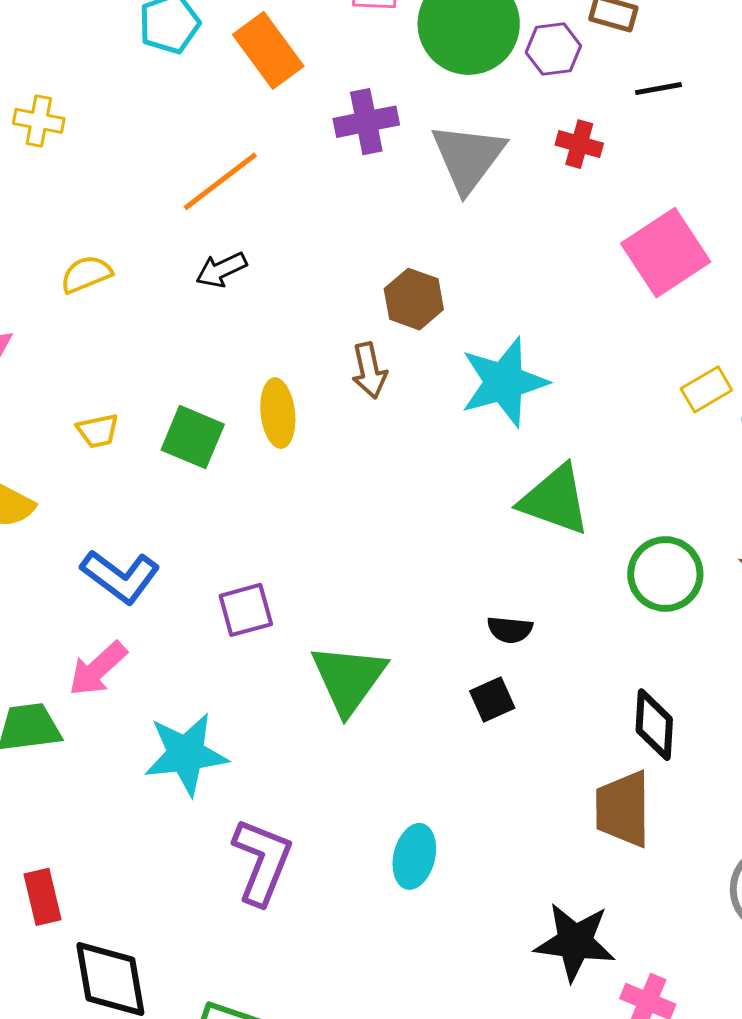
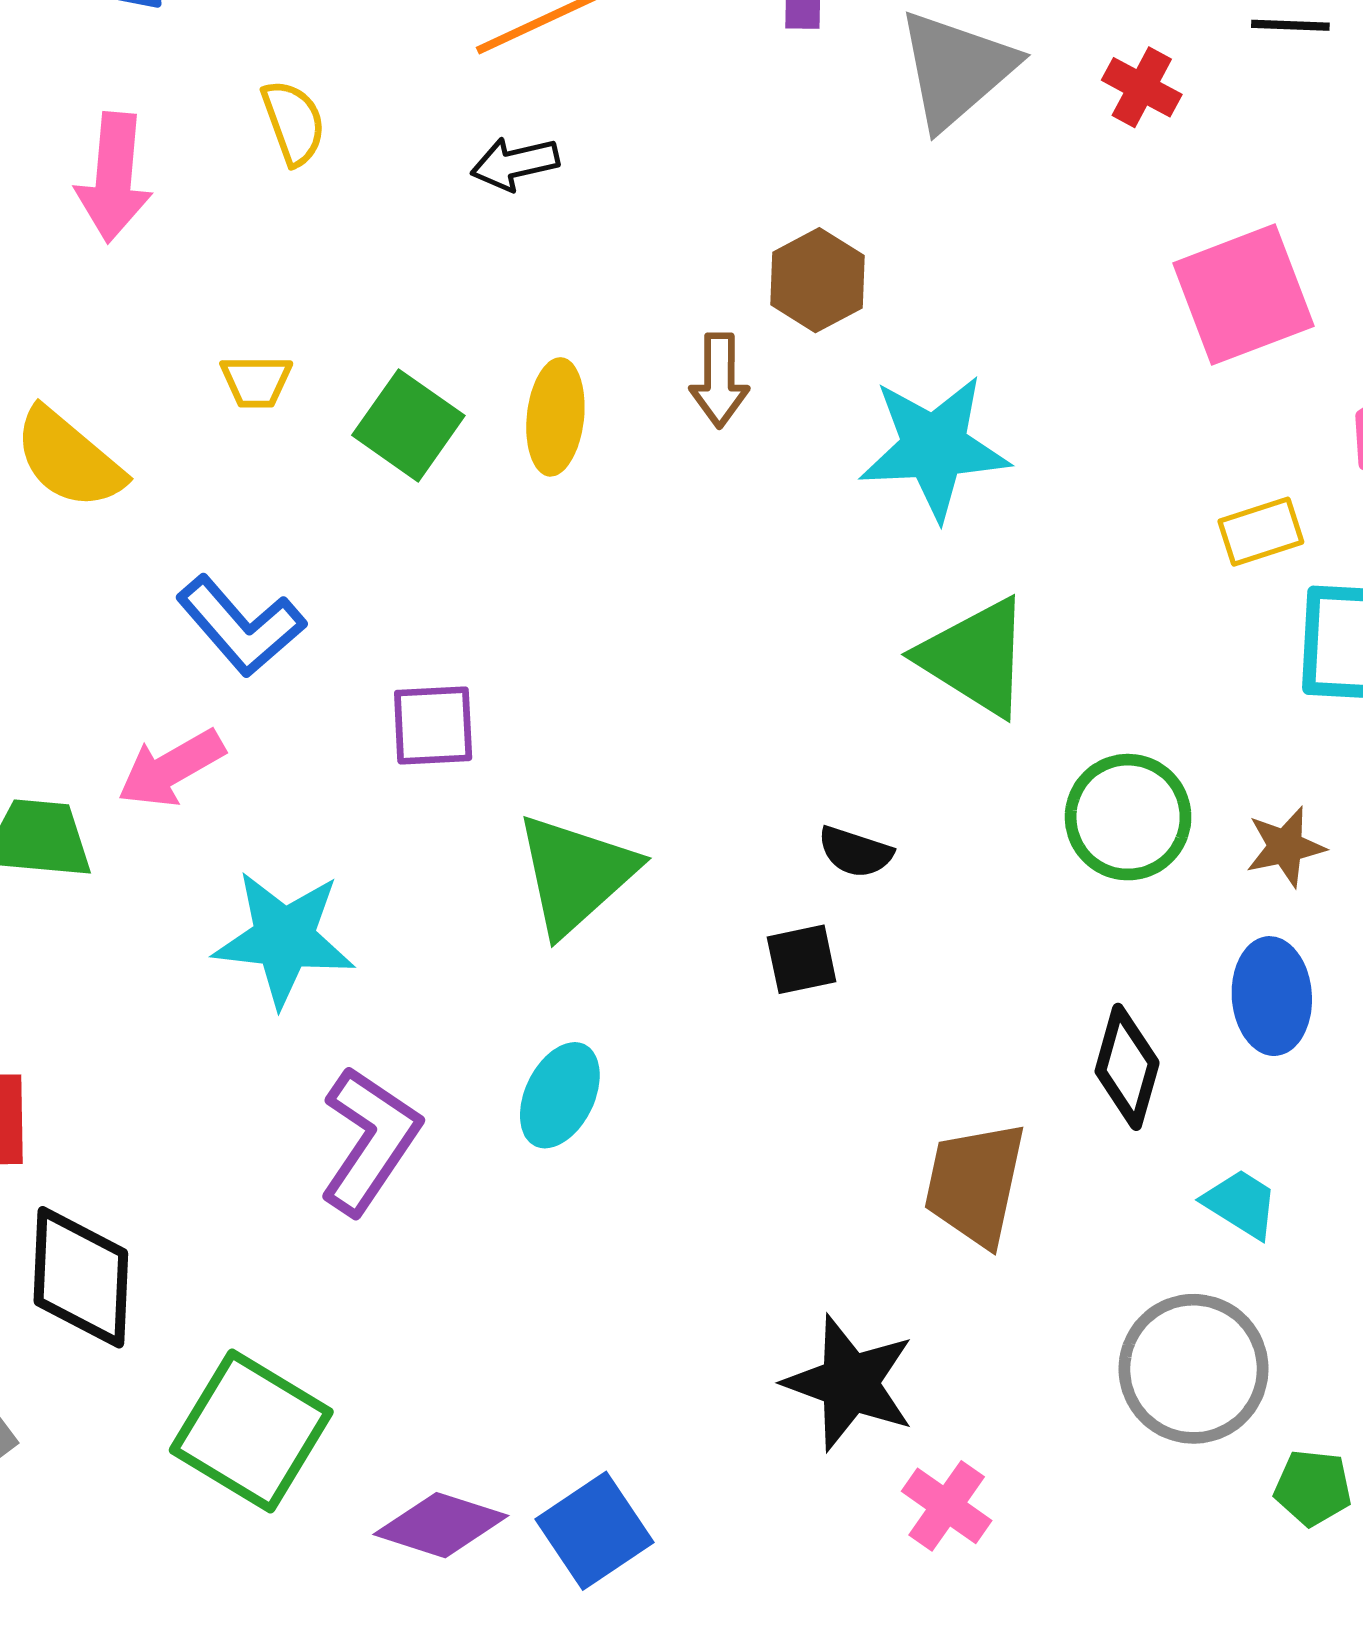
yellow semicircle: (86, 274) -> (293, 123), turned 80
black diamond: (654, 725) -> (1127, 1067), moved
cyan ellipse: (414, 856) -> (560, 1095), moved

